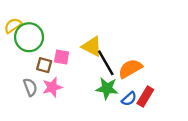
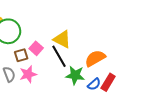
pink square: (62, 57) -> (36, 48), turned 32
black line: (106, 63) -> (59, 56), moved
brown square: (44, 65) -> (21, 55), turned -32

